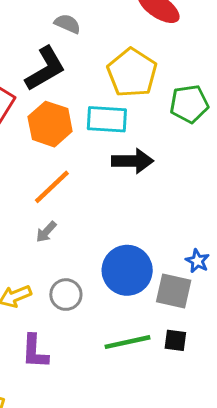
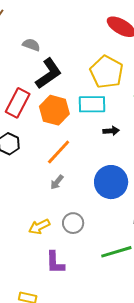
gray semicircle: (67, 24) -> (31, 45), moved
black arrow: (133, 161) -> (111, 131), size x0.6
blue circle: (127, 270) -> (111, 182), moved

